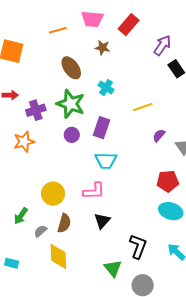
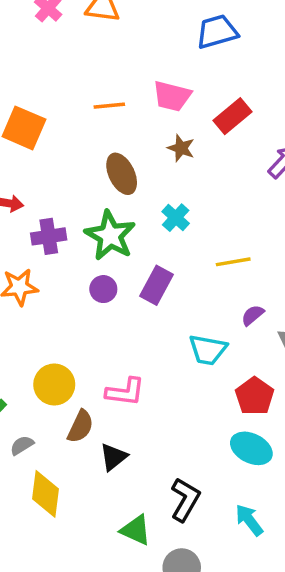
cyan trapezoid: (106, 161) -> (208, 350), moved
red pentagon: (168, 181) -> (255, 396), turned 30
black triangle: (102, 221) -> (113, 457), moved
brown semicircle: (64, 223) -> (80, 426), moved
green triangle: (113, 268) -> (136, 530), turned -36

